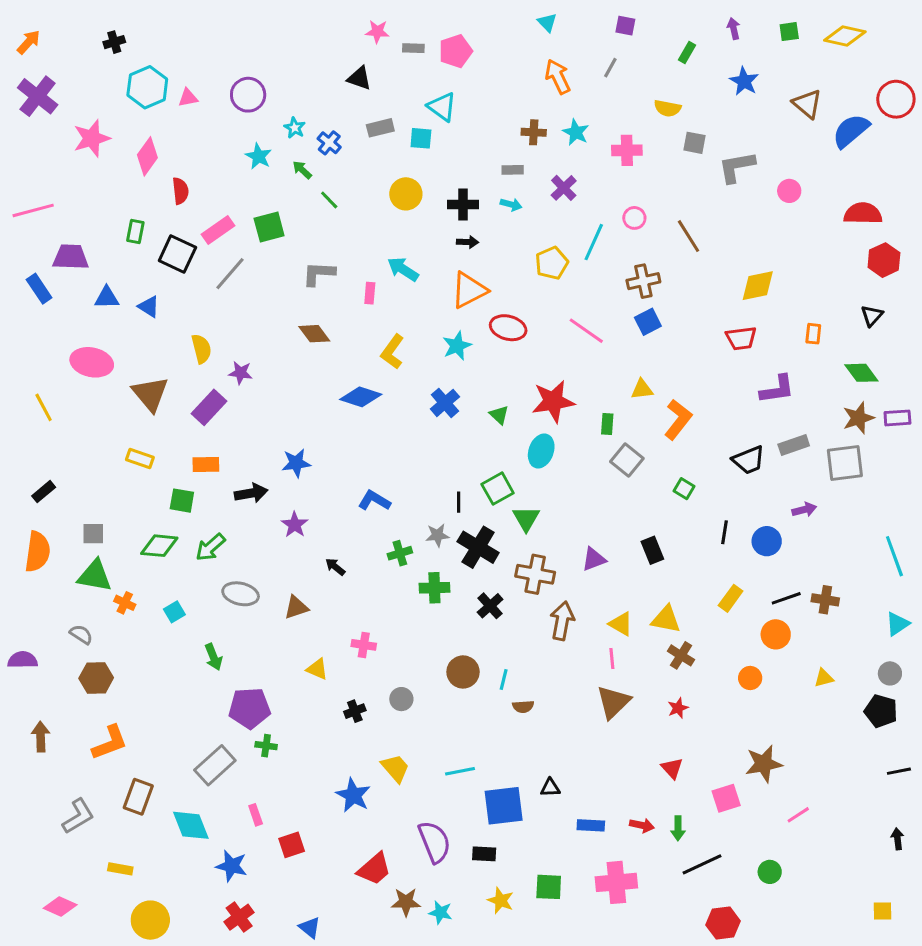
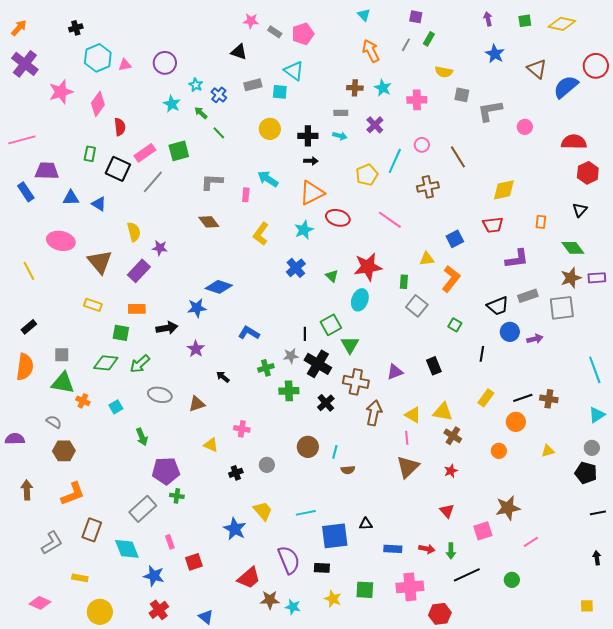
gray rectangle: (413, 48) -> (275, 32), turned 32
green rectangle: (687, 53) -> (429, 39), moved
blue square: (648, 322) -> (455, 239), moved
blue diamond: (361, 397) -> (219, 287), moved
blue circle: (767, 541) -> (510, 332), moved
red hexagon: (723, 923) -> (440, 614), moved

